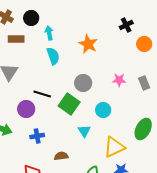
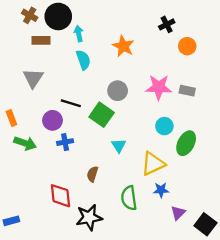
black circle: (31, 18) -> (58, 16), size x1.5
pink star: (119, 80) -> (159, 87), size x1.6
gray rectangle: (144, 83) -> (187, 91), turned -56
cyan circle: (103, 110) -> (164, 126), moved
blue cross: (37, 136) -> (65, 142), moved
brown semicircle: (61, 156) -> (92, 174), turned -64

